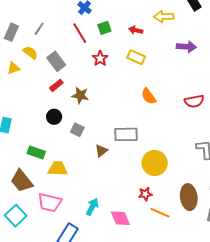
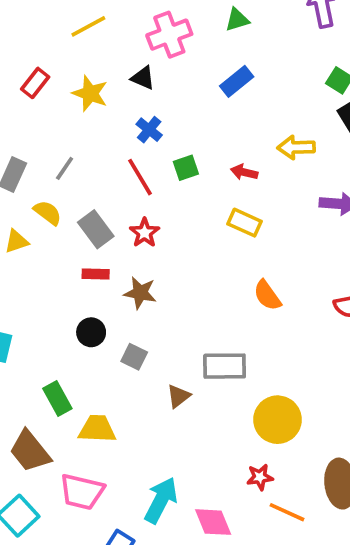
red star: (100, 58) -> (145, 233), moved
red rectangle: (56, 85) -> (96, 274), turned 40
green rectangle: (36, 152) -> (57, 399), turned 42
cyan arrow: (92, 207) -> (161, 500), size x1.4

